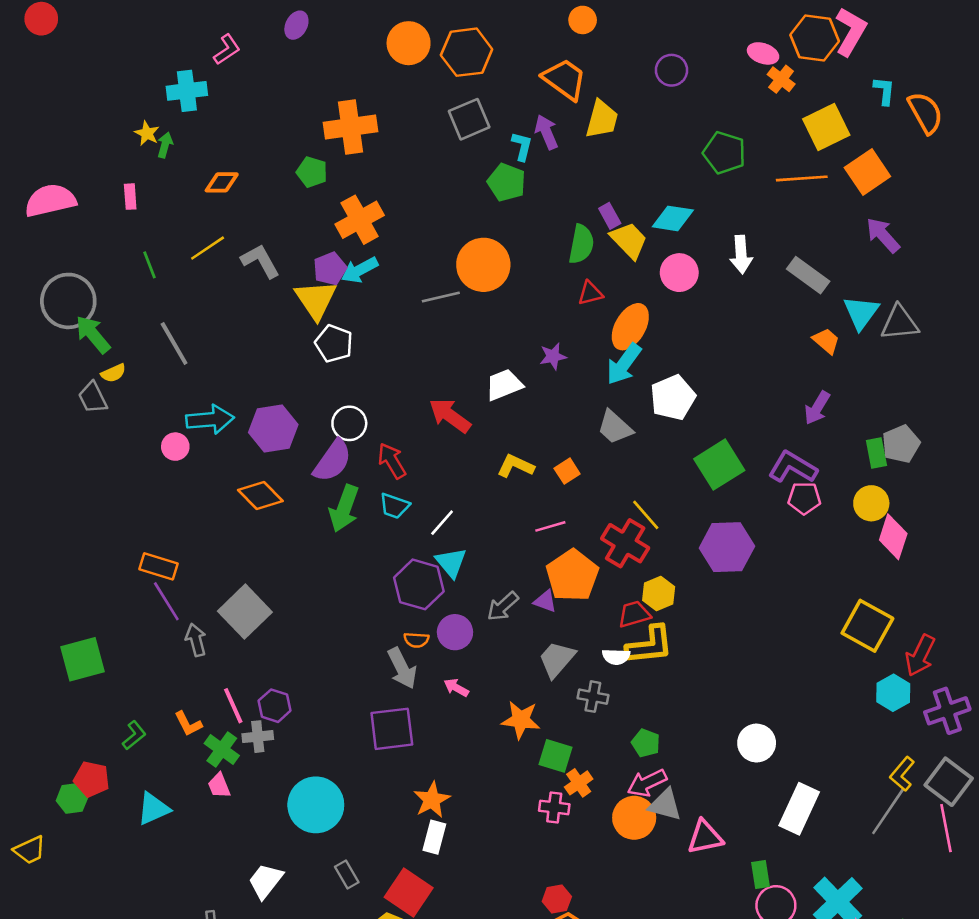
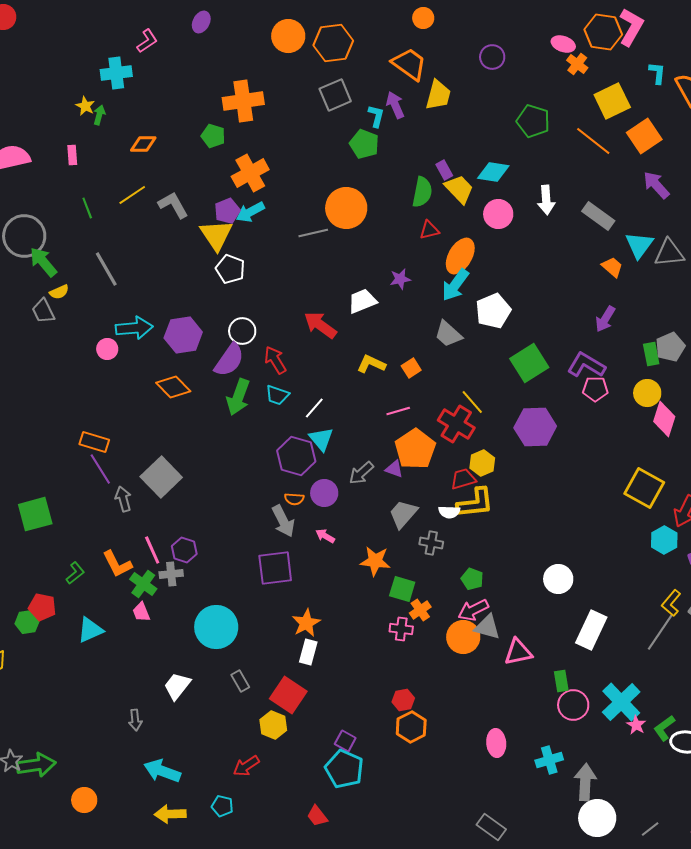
orange line: (802, 178) -> (593, 141), turned 42
orange L-shape: (188, 724) -> (117, 564), size x1.4

